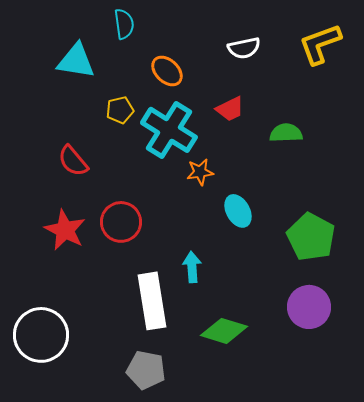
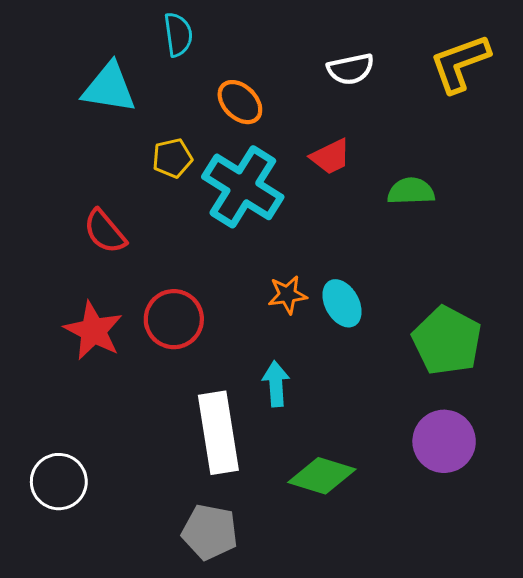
orange star: (200, 172) -> (287, 295), moved
white circle: (41, 335) -> (59, 482), size x0.7

